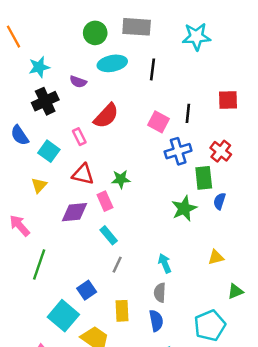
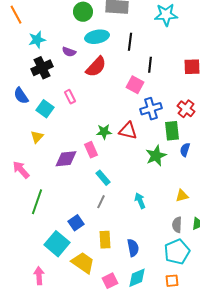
black line: (188, 113) -> (150, 65), moved
red semicircle: (106, 116) -> (96, 67), moved
red triangle: (83, 174) -> (128, 131), moved
cyan rectangle: (109, 235) -> (103, 178), moved
gray semicircle: (160, 293) -> (177, 225), moved

